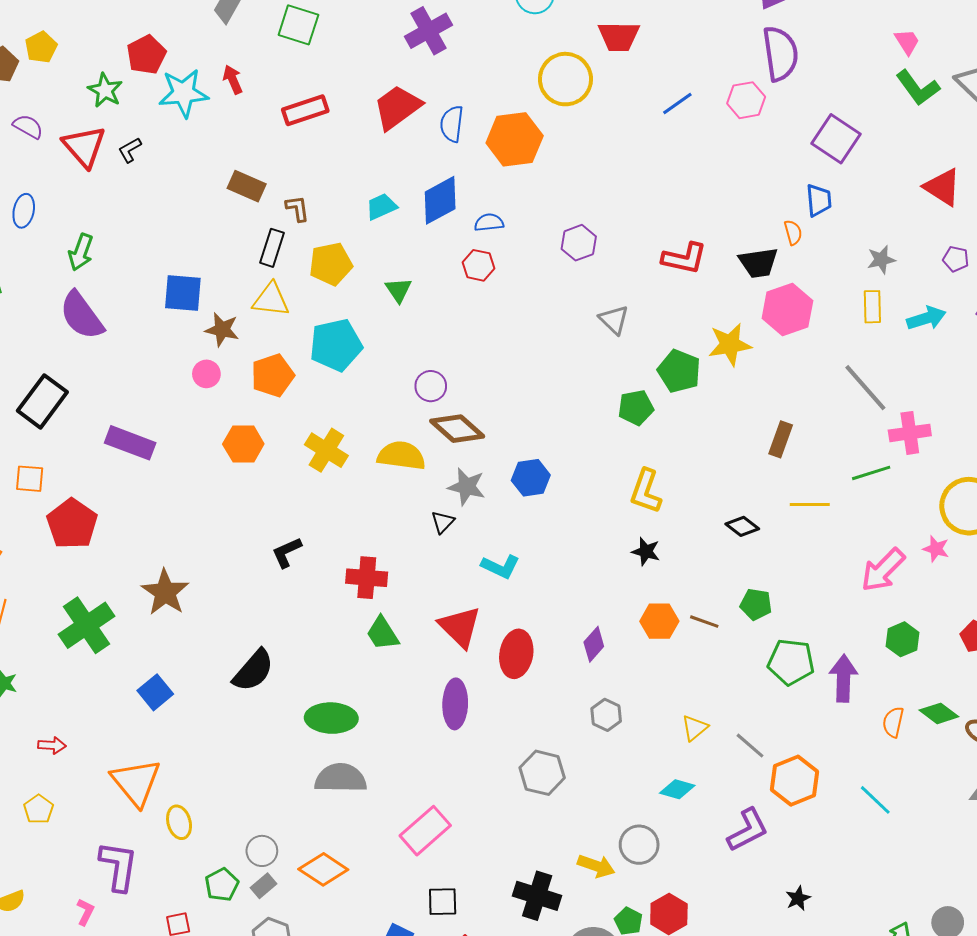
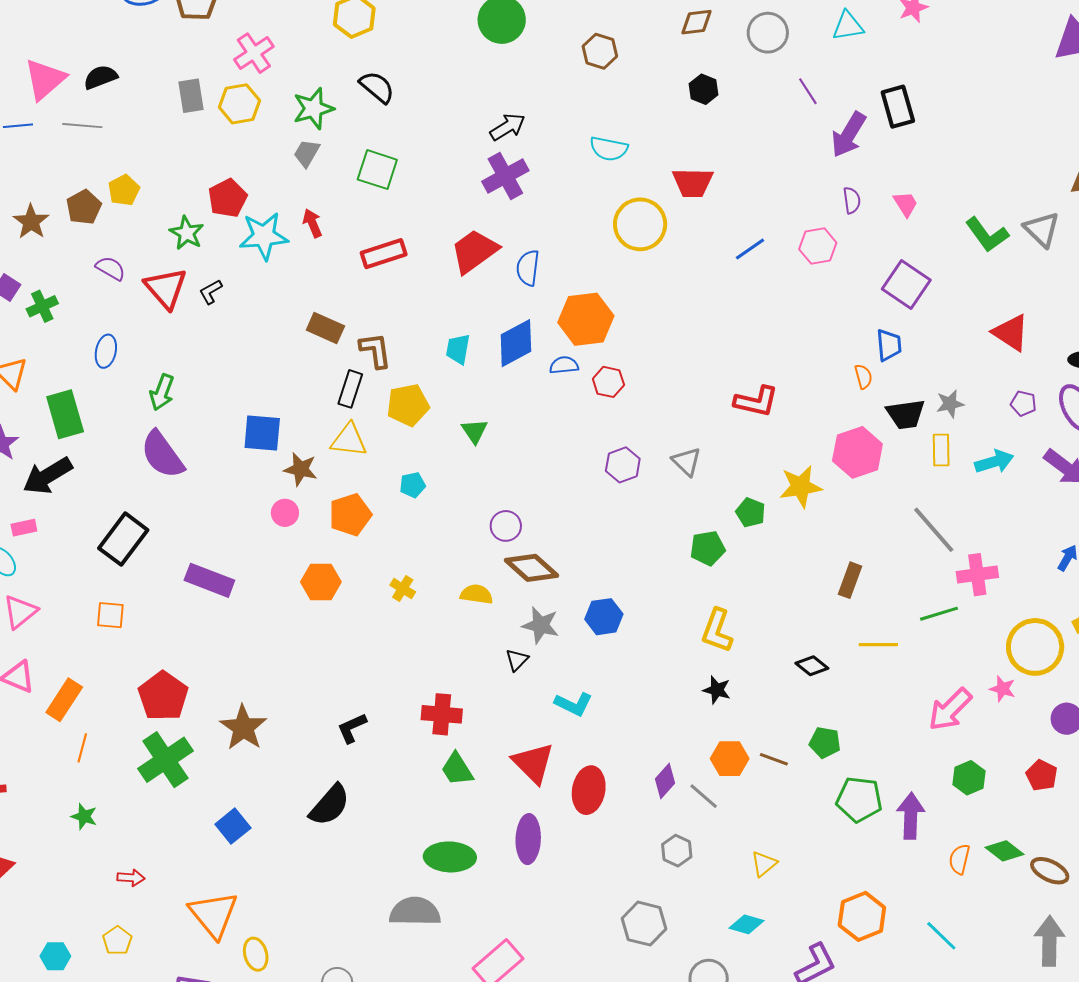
pink trapezoid: (907, 42) -> (906, 204), moved
purple semicircle: (780, 54) -> (852, 200), size x0.5
orange hexagon: (515, 139) -> (586, 319), moved
cyan trapezoid: (381, 207) -> (458, 349), turned -56
brown L-shape: (297, 208) -> (375, 350), size x1.4
purple hexagon: (579, 243) -> (623, 465), moved
black trapezoid: (758, 263) -> (906, 414), moved
red hexagon: (479, 265) -> (608, 382), moved
cyan pentagon: (336, 345) -> (413, 485), size x0.5
green pentagon: (679, 371) -> (751, 512), size x0.7
yellow cross: (326, 450) -> (403, 589), size x0.6
yellow semicircle: (401, 456) -> (476, 594), size x0.7
red pentagon: (72, 524) -> (163, 696), moved
black L-shape: (287, 552) -> (352, 728), moved
green ellipse: (331, 718) -> (450, 857), moved
gray line: (750, 746) -> (704, 796), moved
gray hexagon: (542, 773) -> (644, 924), moved

